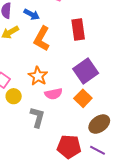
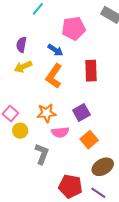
blue arrow: (32, 14) -> (55, 50), moved
purple square: (86, 71) -> (81, 112), moved, size x0.7
orange star: (38, 76) -> (46, 113), turned 30

